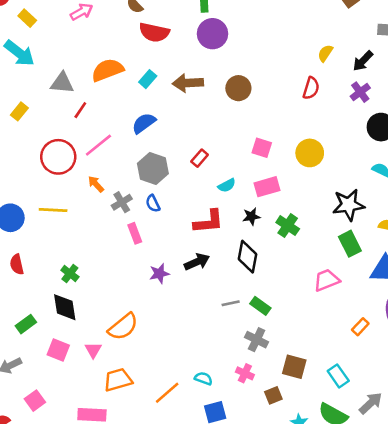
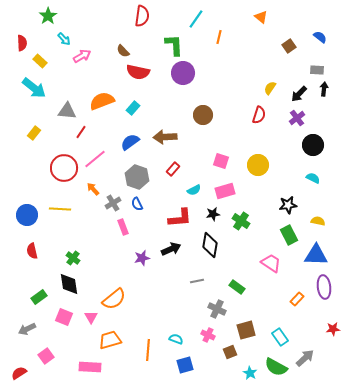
brown arrow: (188, 83) -> (165, 137), moved
black star: (349, 205) -> (288, 205), size x0.7
pink trapezoid: (327, 280) -> (271, 263), turned 55
green rectangle: (260, 306) -> (237, 287), moved
brown square: (294, 367) -> (246, 330), turned -30
orange line: (167, 393) -> (148, 350), turned -45

